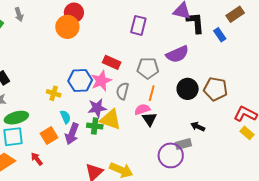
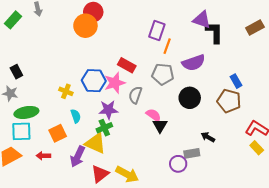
blue rectangle: (220, 35) -> (236, 81), moved
black circle: (188, 89) -> (190, 98), moved
orange line: (152, 93) -> (167, 46), moved
pink semicircle: (142, 109) -> (153, 115), turned 49
yellow triangle: (110, 119) -> (95, 143), moved
green cross: (95, 126) -> (104, 128), turned -35
purple arrow: (72, 134) -> (78, 157), moved
purple circle: (171, 155) -> (178, 164), size x0.7
red arrow: (37, 159) -> (43, 156), turned -56

